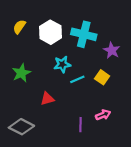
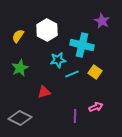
yellow semicircle: (19, 27) -> (18, 36), moved
cyan cross: (84, 34) -> (82, 45), moved
purple star: (112, 50) -> (102, 21), moved

